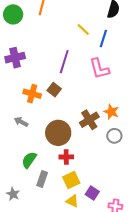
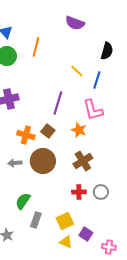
orange star: (111, 112) -> (79, 130), moved
gray arrow: (21, 122) -> (15, 163), turned -32
brown circle: (58, 133) -> (43, 161), moved
gray circle: (114, 136) -> (101, 192), moved
red cross: (66, 157) -> (79, 192), moved

